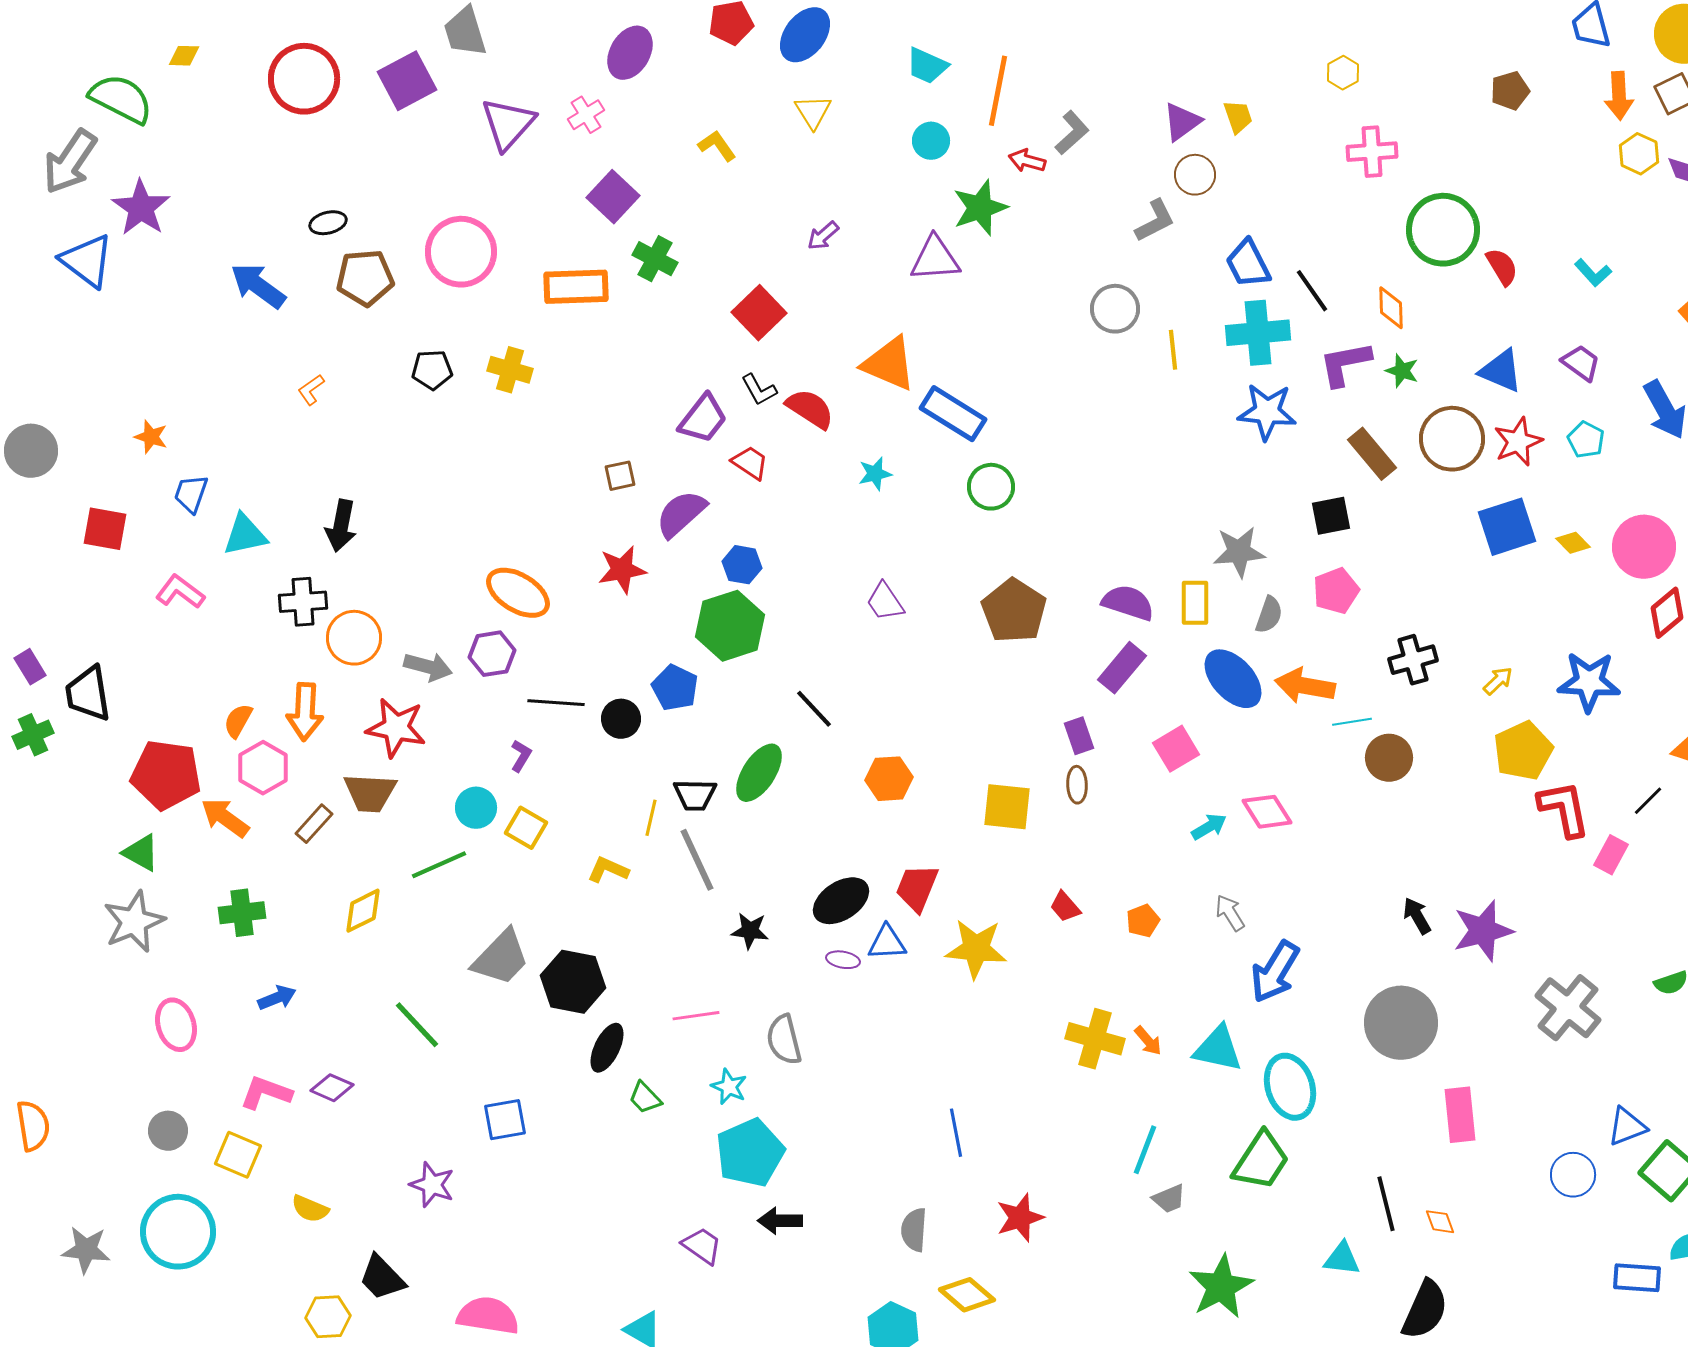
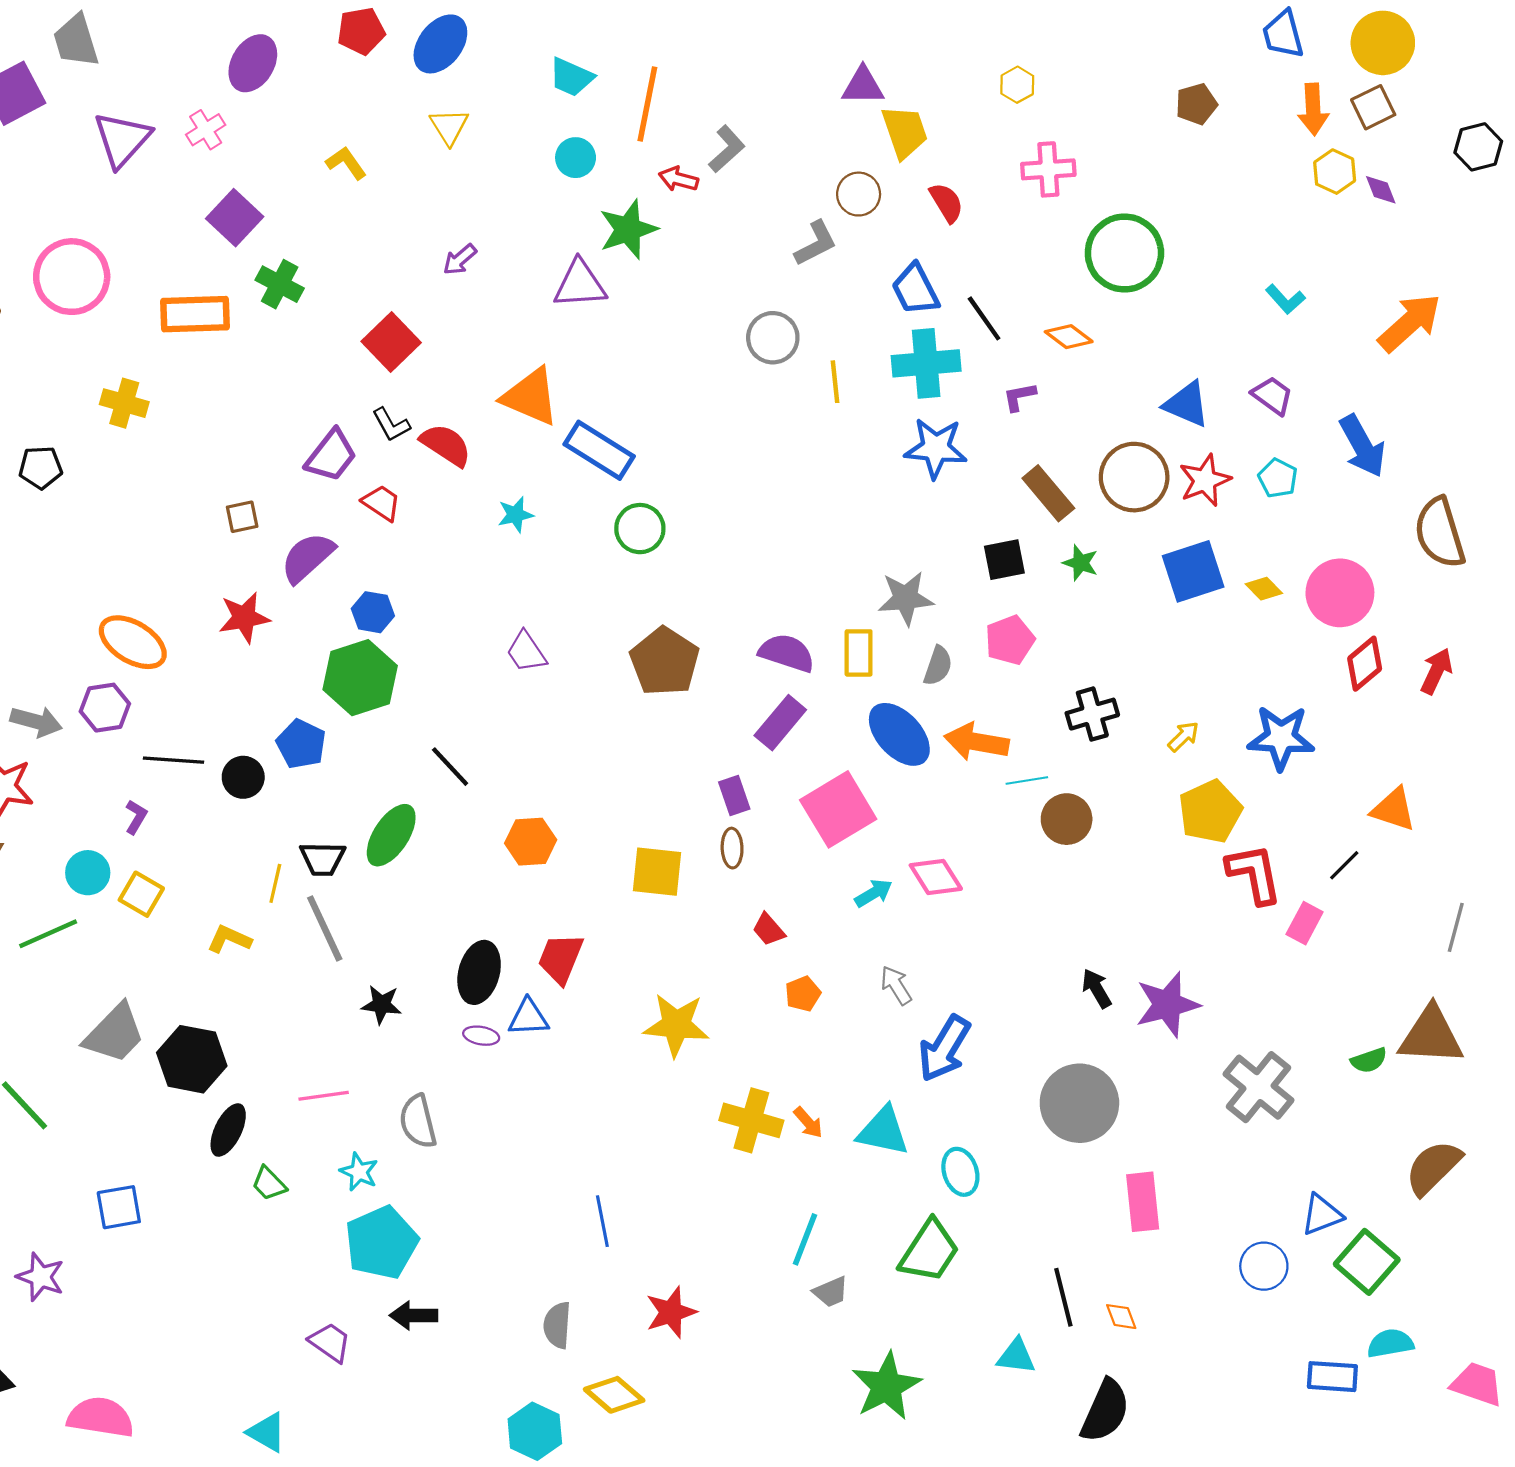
yellow trapezoid: (1238, 117) -> (905, 132), size x1.5
purple triangle: (1182, 122) -> (863, 86), moved, turned 36
red semicircle: (1502, 267) -> (946, 203), moved
orange diamond: (1391, 308) -> (1069, 337), turned -51
purple L-shape: (1345, 364) -> (1019, 397), size x0.6
black pentagon: (432, 370) -> (41, 467), moved
green star: (1402, 371) -> (1081, 563), moved
pink square: (1176, 749) -> (838, 809), size x1.5
black ellipse: (841, 901) -> (479, 972), turned -42
red trapezoid: (1065, 907) -> (769, 930), moved
yellow star: (976, 949) -> (676, 1025), moved
cyan ellipse: (1290, 1087) -> (960, 1172), size x0.7

